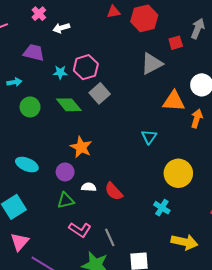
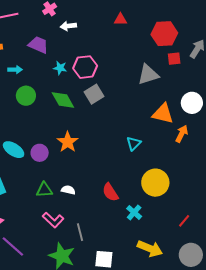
red hexagon: (144, 18) -> (164, 34), moved
purple circle: (65, 172) -> (40, 153), moved
white semicircle: (89, 187) -> (68, 190), moved
red semicircle: (114, 191) -> (110, 192), moved

